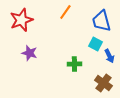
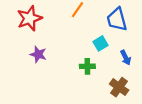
cyan square: (95, 44) -> (100, 43), moved, turned 32

